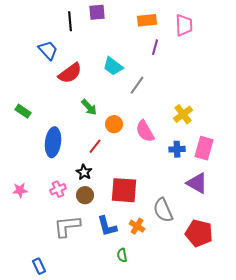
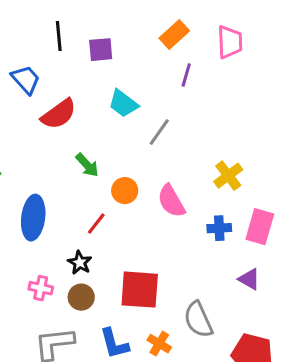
purple square: (97, 12) -> (101, 50), moved
orange rectangle: (147, 20) -> (174, 35), turned -36
purple triangle: (197, 183) -> (249, 279), size x0.7
pink cross: (58, 189) -> (41, 288), turned 35

